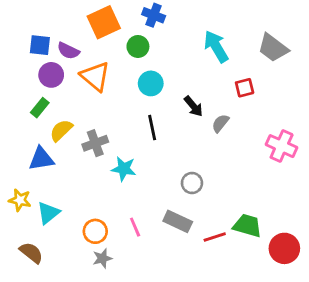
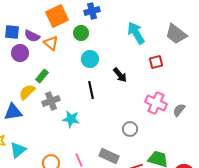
blue cross: (154, 15) -> (92, 11), turned -35
orange triangle: (95, 76) -> (51, 43), moved, size x0.7
green rectangle: (40, 108) -> (42, 76), moved
gray semicircle: (220, 123) -> (179, 110), moved
pink cross: (282, 146) -> (156, 103), moved
gray circle: (192, 183) -> (130, 129), moved

